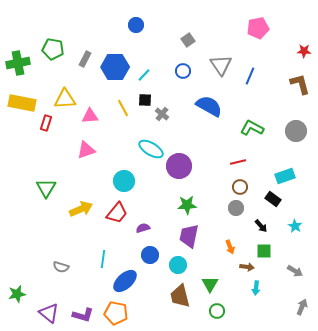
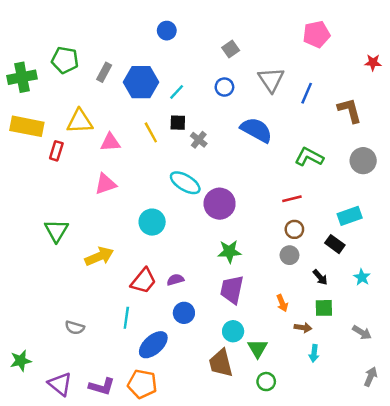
brown L-shape: (300, 84) -> (350, 110), moved
red trapezoid: (117, 213) -> (143, 281), moved
cyan circle: (178, 265) -> (233, 331), moved

